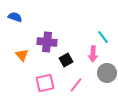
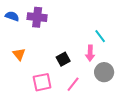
purple cross: (47, 42) -> (37, 17), moved

